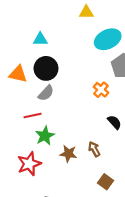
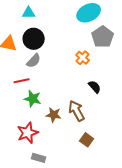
green star: (45, 136) -> (33, 99), turned -30
brown arrow: (94, 149) -> (77, 111), size x1.5
red star: (29, 164) -> (28, 133), moved

